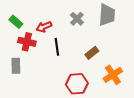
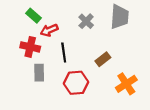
green rectangle: (16, 22) -> (34, 16), moved
gray rectangle: (16, 66) -> (39, 73), moved
red hexagon: (77, 84) -> (76, 83), moved

